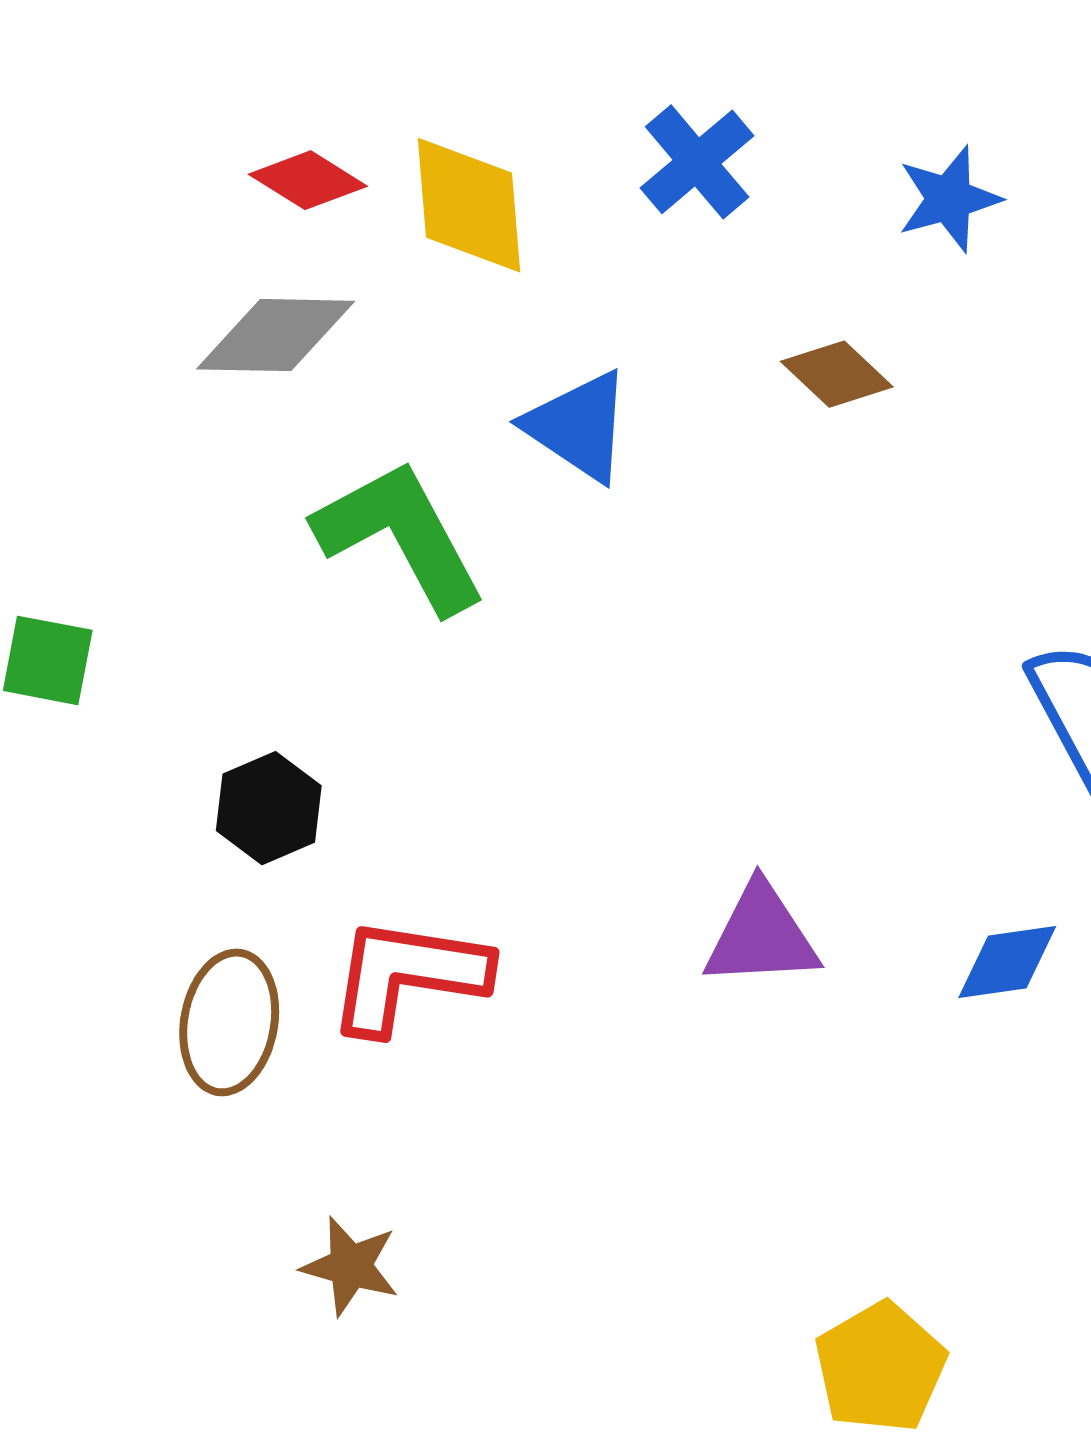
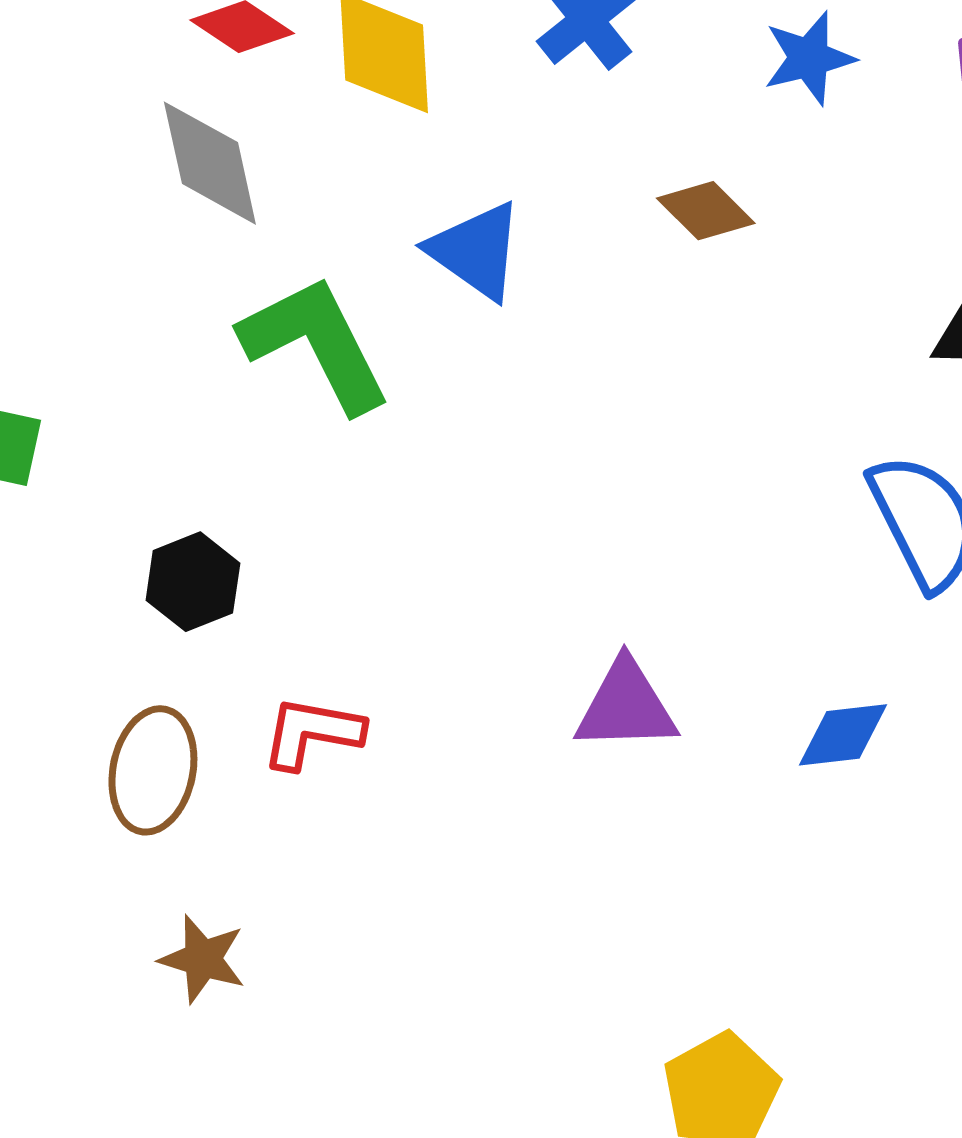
gray diamond: (276, 335) -> (210, 163), turned 75
red L-shape: (408, 975) -> (312, 733), size x0.7
brown star: (350, 1266) -> (203, 959), moved

